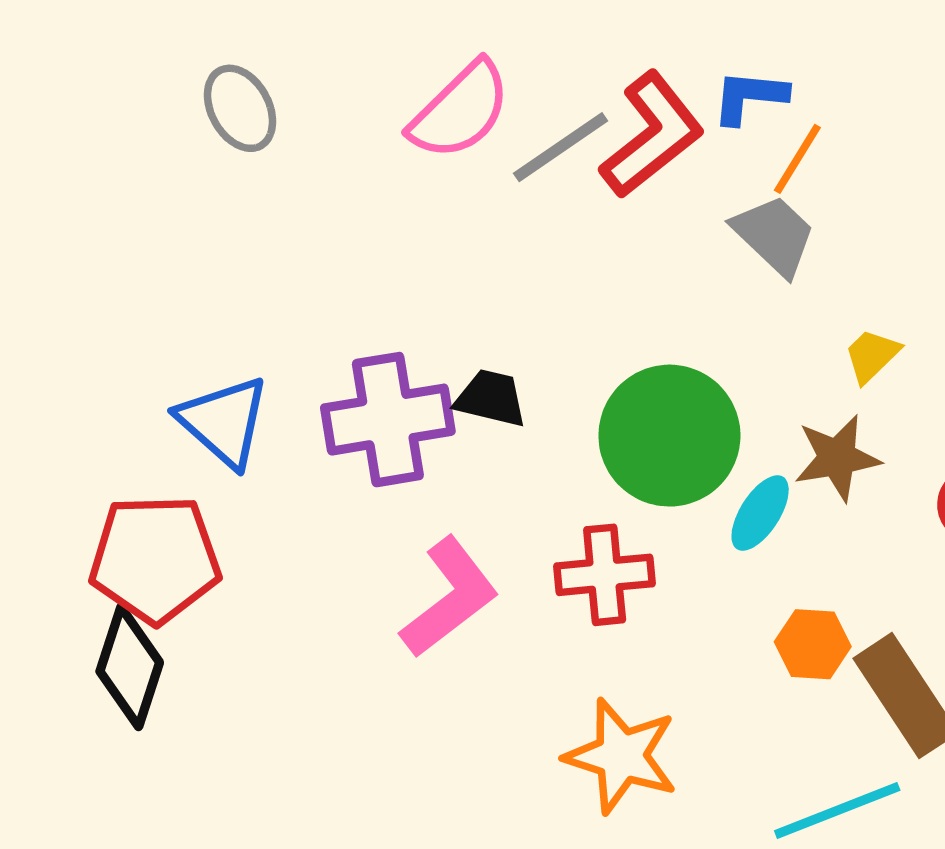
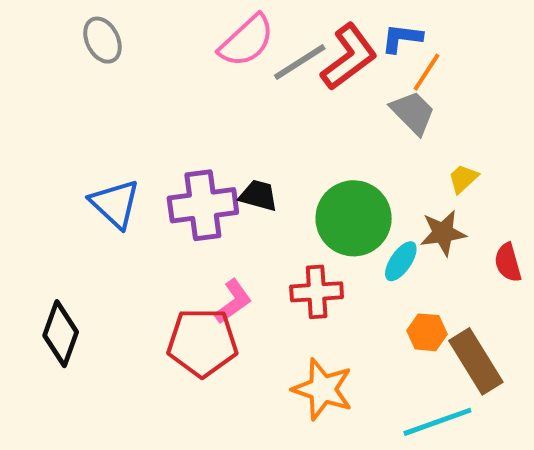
gray ellipse: (240, 108) -> (102, 40), moved
red pentagon: (155, 559) -> (202, 342), moved
pink L-shape: (449, 597) -> (233, 302), size x0.7

